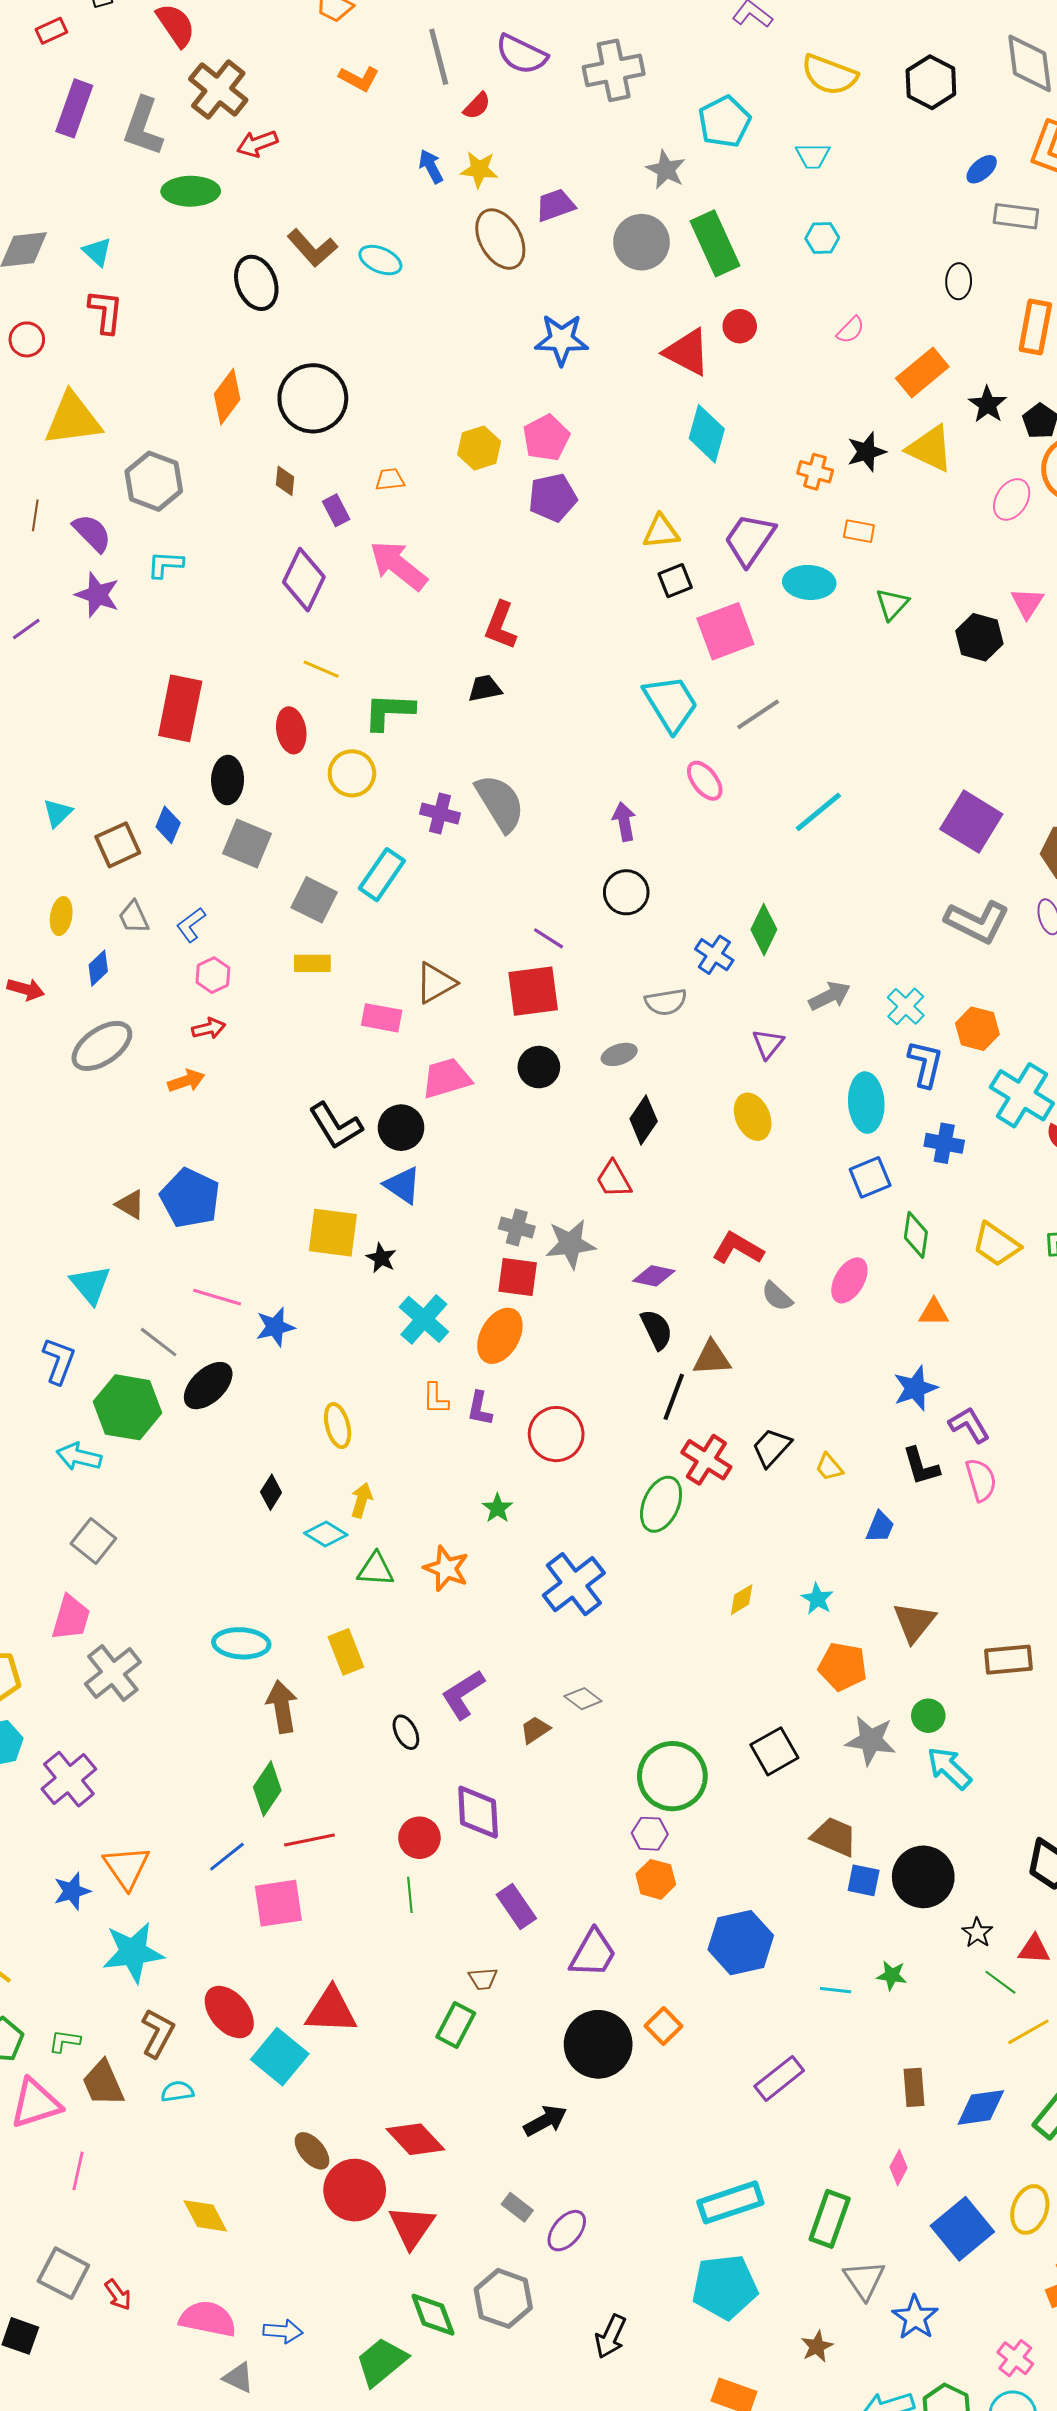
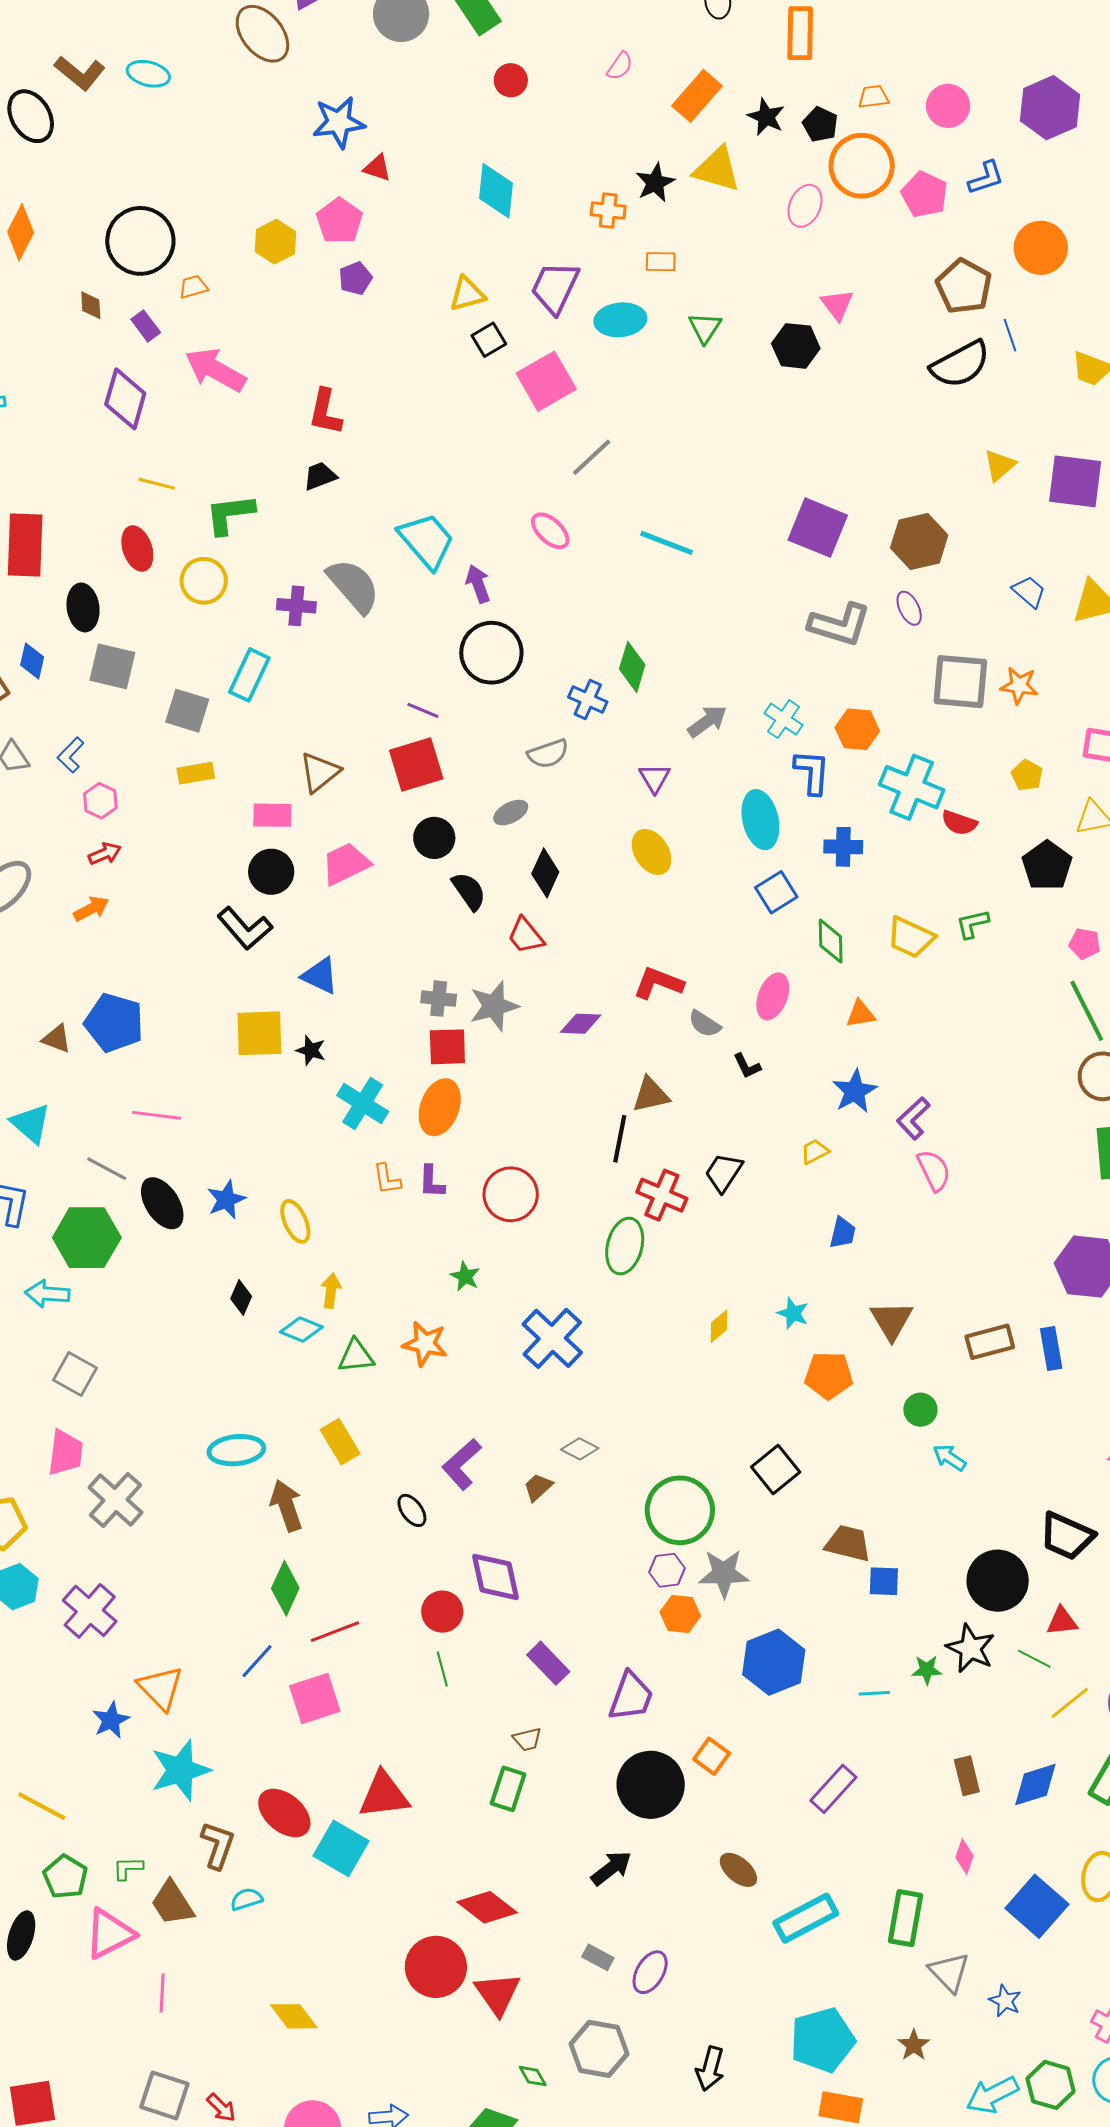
red triangle: (687, 352) -> (377, 168), moved, size x0.6
black circle: (313, 398) -> (140, 241), moved
purple pentagon: (553, 498) -> (355, 278), size x0.7
cyan trapezoid: (671, 704) -> (427, 541), moved
cyan line: (818, 812) -> (667, 543), turned 70
black circle: (626, 892) -> (491, 653), size x1.4
black circle: (401, 1128) -> (271, 872), moved
blue star: (275, 1327) -> (226, 1200), moved
black semicircle: (657, 1329) -> (469, 891), moved
black ellipse: (208, 1386) -> (162, 1203), turned -70
purple L-shape: (969, 1425) -> (913, 1118), turned -93
black L-shape: (921, 1466) -> (747, 1066), moved, size x0.7
yellow trapezoid: (829, 1467) -> (815, 1151), moved, turned 112
gray star: (871, 1740) -> (724, 1573), moved
cyan arrow: (949, 1768) -> (949, 1458), size x0.7
black circle: (923, 1877) -> (998, 1581), moved
black star: (977, 1933) -> (971, 1648), moved, size x1.6
brown ellipse: (312, 2151) -> (738, 1870), moved
cyan pentagon: (725, 2287) -> (822, 2040), moved
green diamond: (433, 2315) -> (533, 2076), size x0.6
blue star: (915, 2317) -> (1005, 2001), size x0.7

